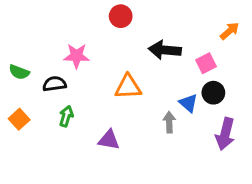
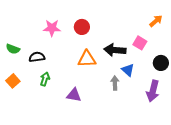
red circle: (121, 16) -> (82, 27), moved
black arrow: (165, 50) -> (115, 50), moved
pink star: (77, 56) -> (52, 28), moved
pink square: (206, 63) -> (140, 43), turned -32
black circle: (213, 93) -> (161, 63), moved

